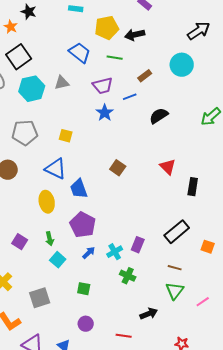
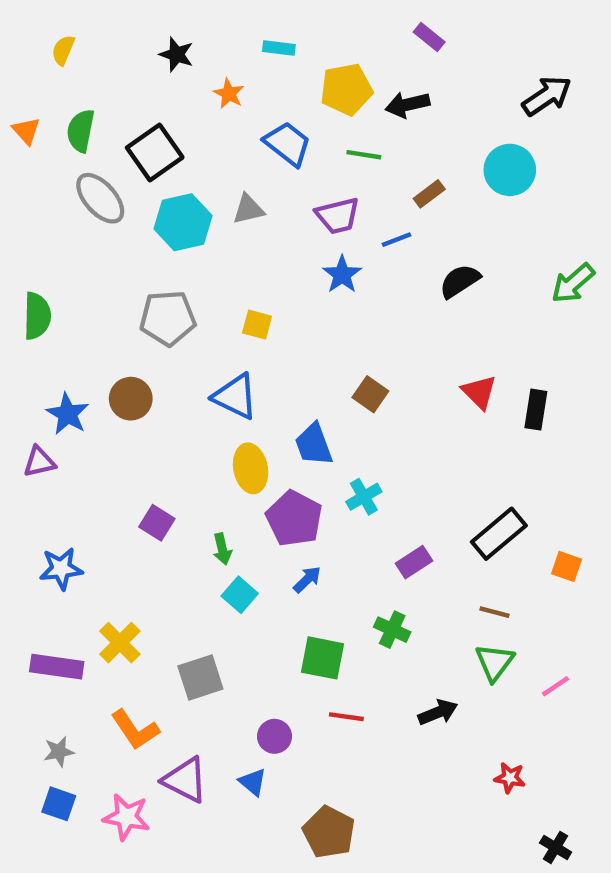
orange star: (11, 27) -> (229, 94), moved
black rectangle: (193, 187) -> (536, 410), moved
blue trapezoid: (79, 189) -> (314, 444), moved
yellow ellipse: (47, 202) -> (251, 468), moved
purple square: (20, 242) -> (157, 523), moved
purple rectangle: (138, 245) -> (414, 562), turned 35
cyan cross: (115, 252) -> (364, 497), moved
green square: (84, 289) -> (322, 658), moved, size x1.5
purple circle: (86, 324) -> (274, 736), moved
red line: (124, 336) -> (346, 717), moved

